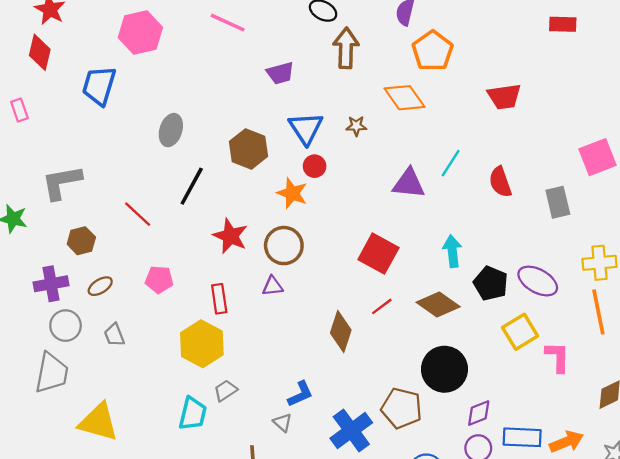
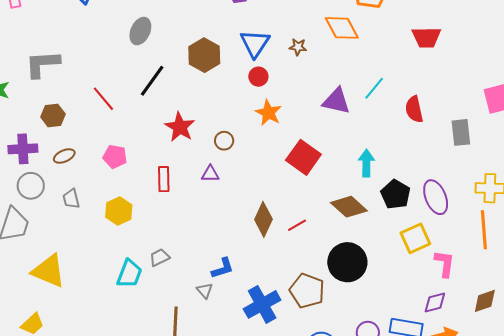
orange star: (292, 193) -> (268, 113), moved
brown circle: (284, 246) -> (224, 141), size x0.6
purple ellipse: (538, 281) -> (436, 197), turned 32
red line: (382, 306) -> (297, 225), moved
yellow hexagon: (202, 344) -> (119, 211), moved, size x0.7
purple diamond: (479, 413) -> (435, 303), moved

